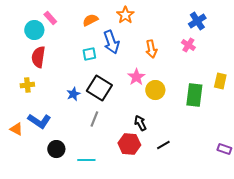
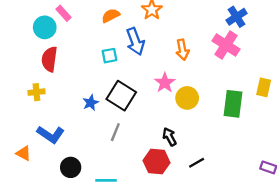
pink cross: (188, 45) -> (226, 45), size x1.6
orange triangle: (16, 129) -> (24, 153), moved

